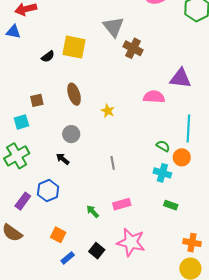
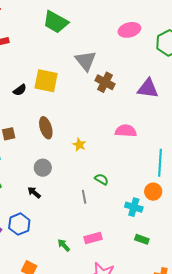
purple triangle: (180, 78) -> (148, 88), moved
green semicircle: (163, 146) -> (101, 179), moved

